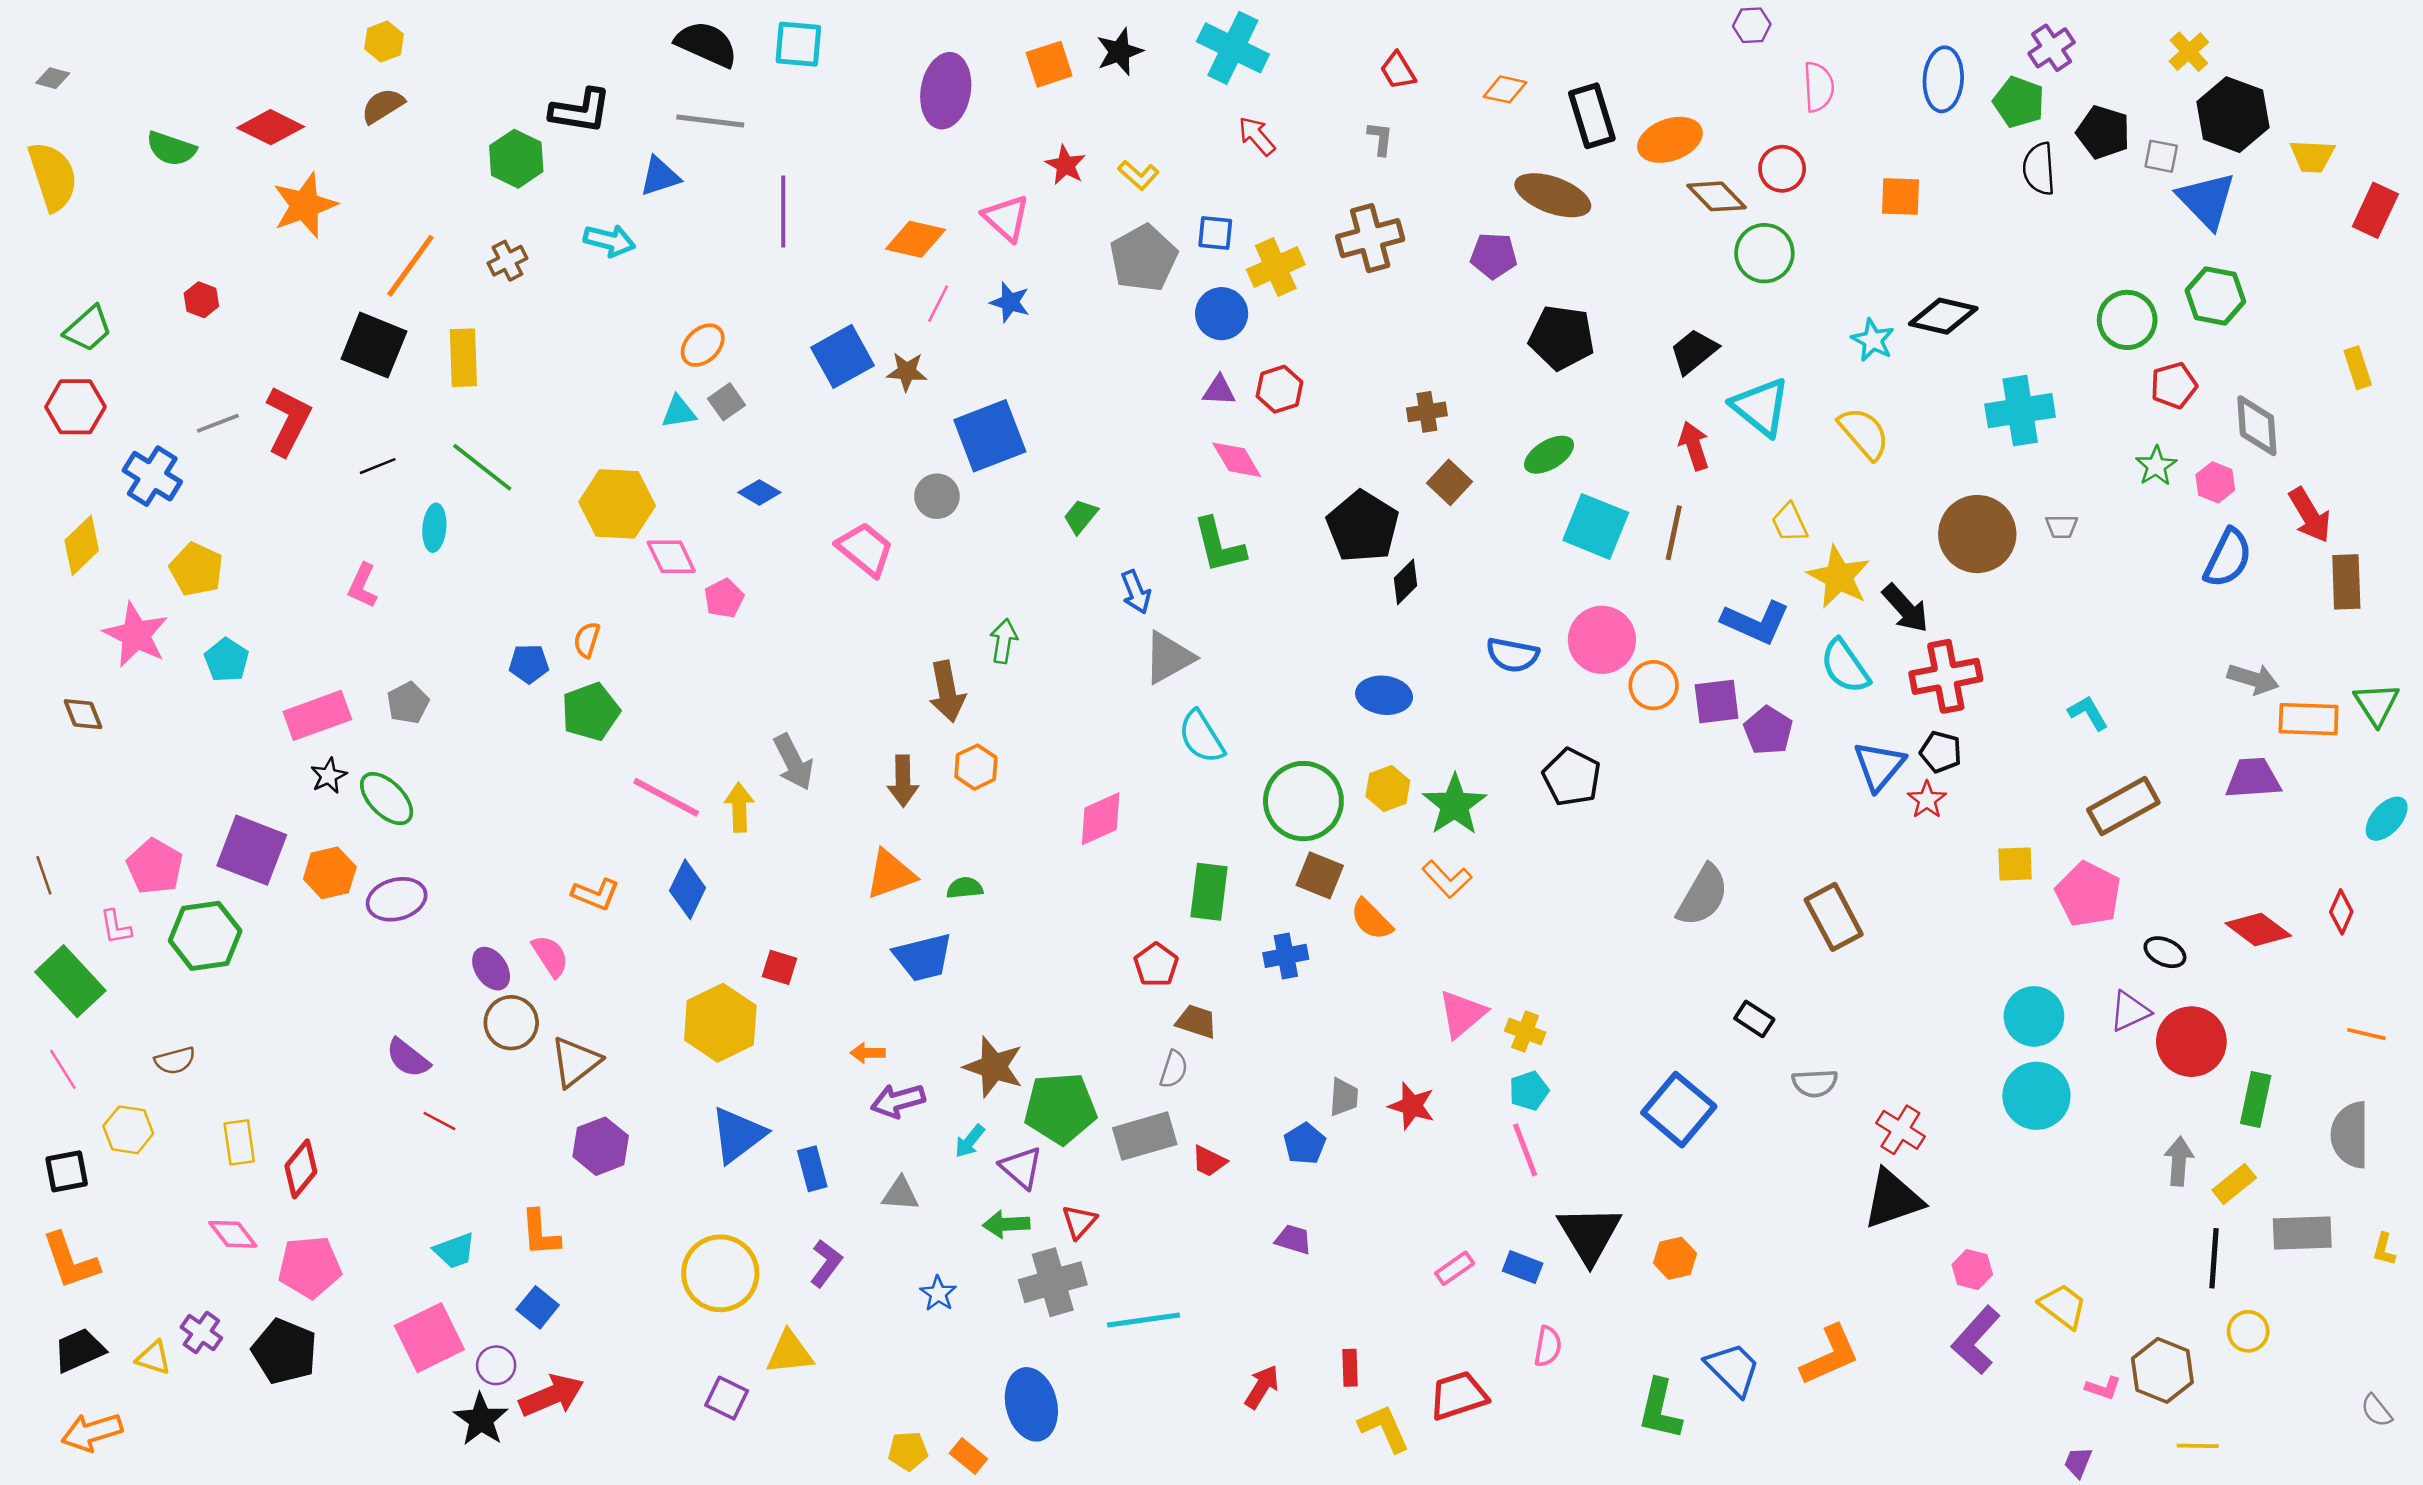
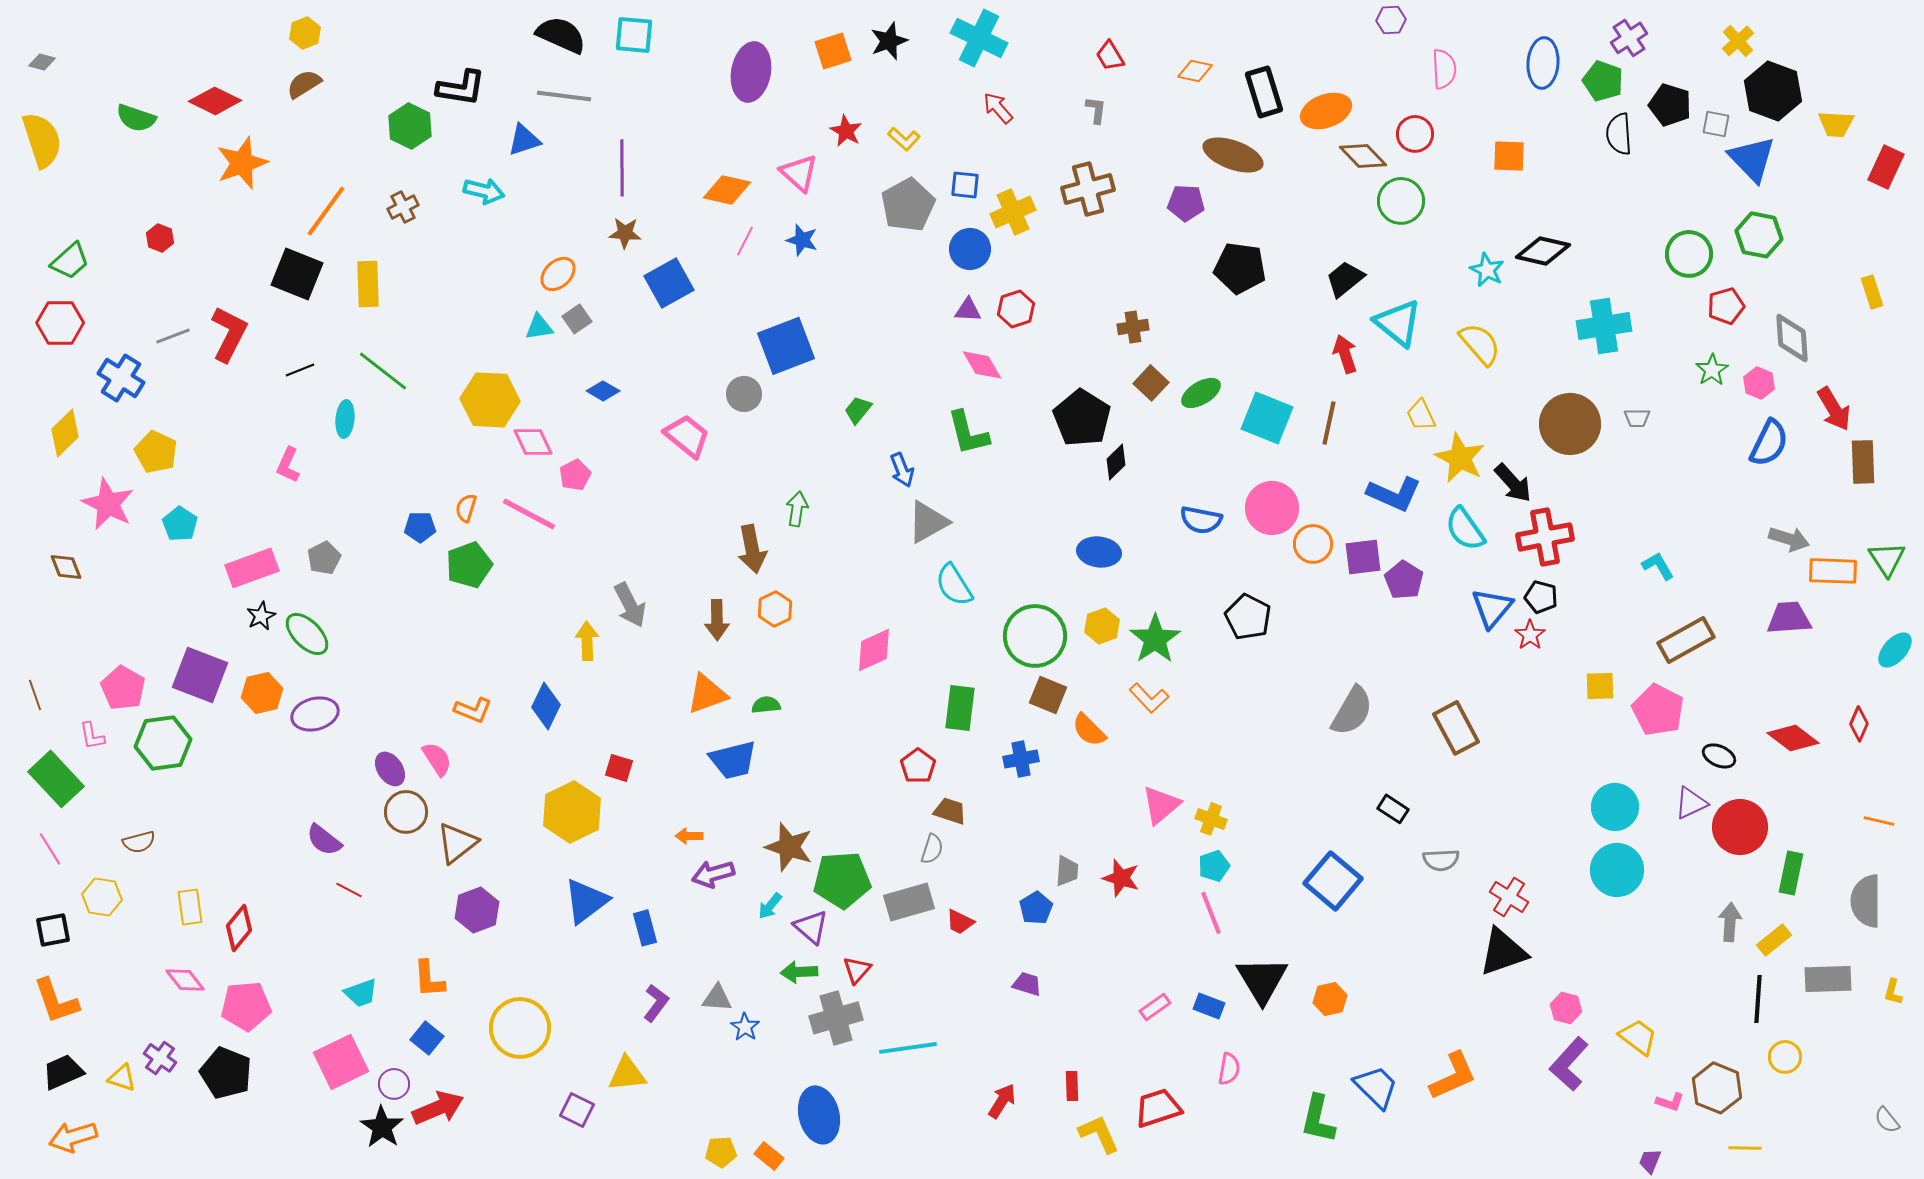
brown star: (907, 372) -> (625, 233), moved
green ellipse: (1549, 455) -> (1201, 393), moved
pink line: (666, 797) -> (529, 514), moved
gray triangle: (900, 1194) -> (717, 998), moved
yellow circle: (720, 1273) -> (520, 1028), moved

